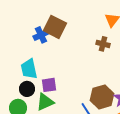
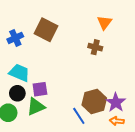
blue cross: (41, 35) -> (15, 38), moved
cyan trapezoid: (29, 69) -> (19, 73), turned 125

